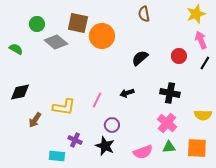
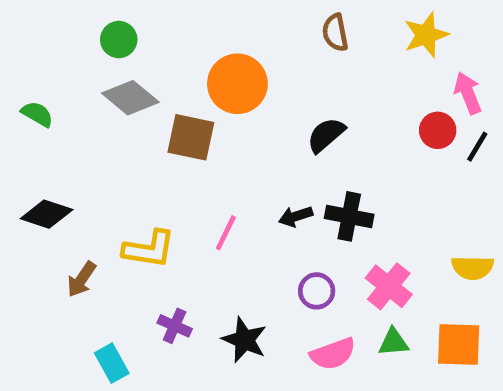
yellow star: (196, 14) -> (426, 35), moved
brown square: (78, 23) -> (191, 137), moved
green circle: (37, 24) -> (119, 40), moved
red circle: (179, 56) -> (438, 130), moved
black diamond: (20, 92) -> (47, 214), turned 30
black cross: (170, 93) -> (349, 216), moved
purple circle: (112, 125) -> (317, 291), moved
cyan rectangle: (57, 156) -> (112, 363), moved, turned 56

